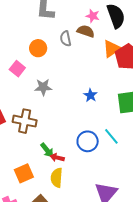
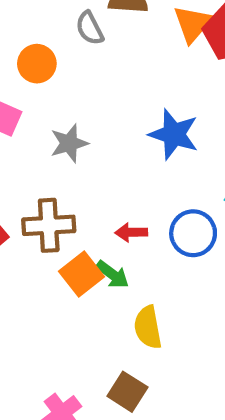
blue star: (90, 95) -> (174, 134), size x1.6
red arrow: (57, 158) -> (131, 232), moved
orange square: (24, 173) -> (81, 274), moved

